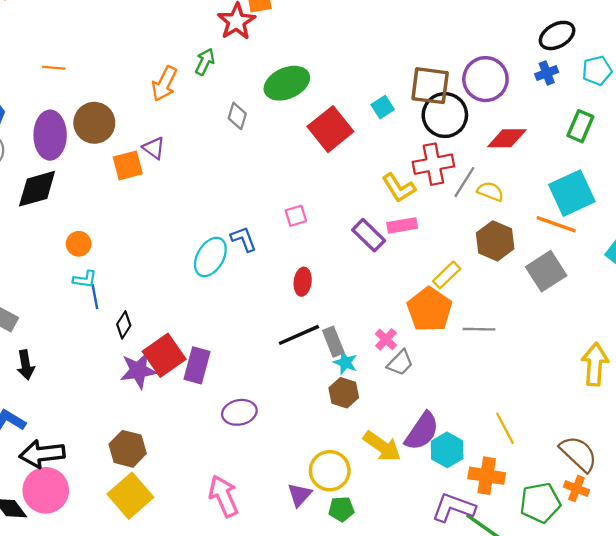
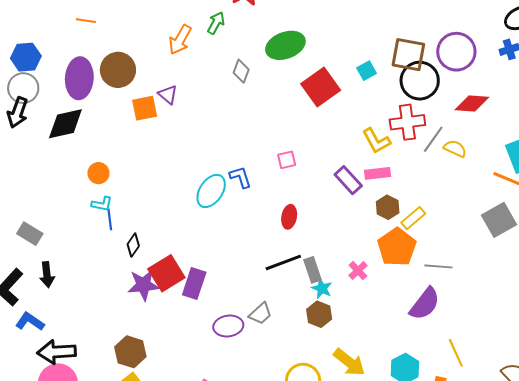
brown hexagon: (495, 241) -> (388, 207), moved, size x0.7
gray trapezoid: (400, 363) -> (261, 314), moved
purple semicircle: (422, 431) -> (425, 304), moved

